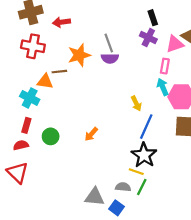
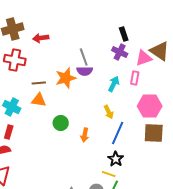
orange star: (79, 55) -> (66, 78), moved
orange triangle: (45, 81) -> (39, 100), moved
cyan arrow: (163, 87) -> (114, 84), moved, turned 49
orange arrow: (91, 134) -> (85, 135), moved, turned -32
green circle: (51, 136) -> (61, 123), moved
black star: (144, 155) -> (116, 159), size x0.7

